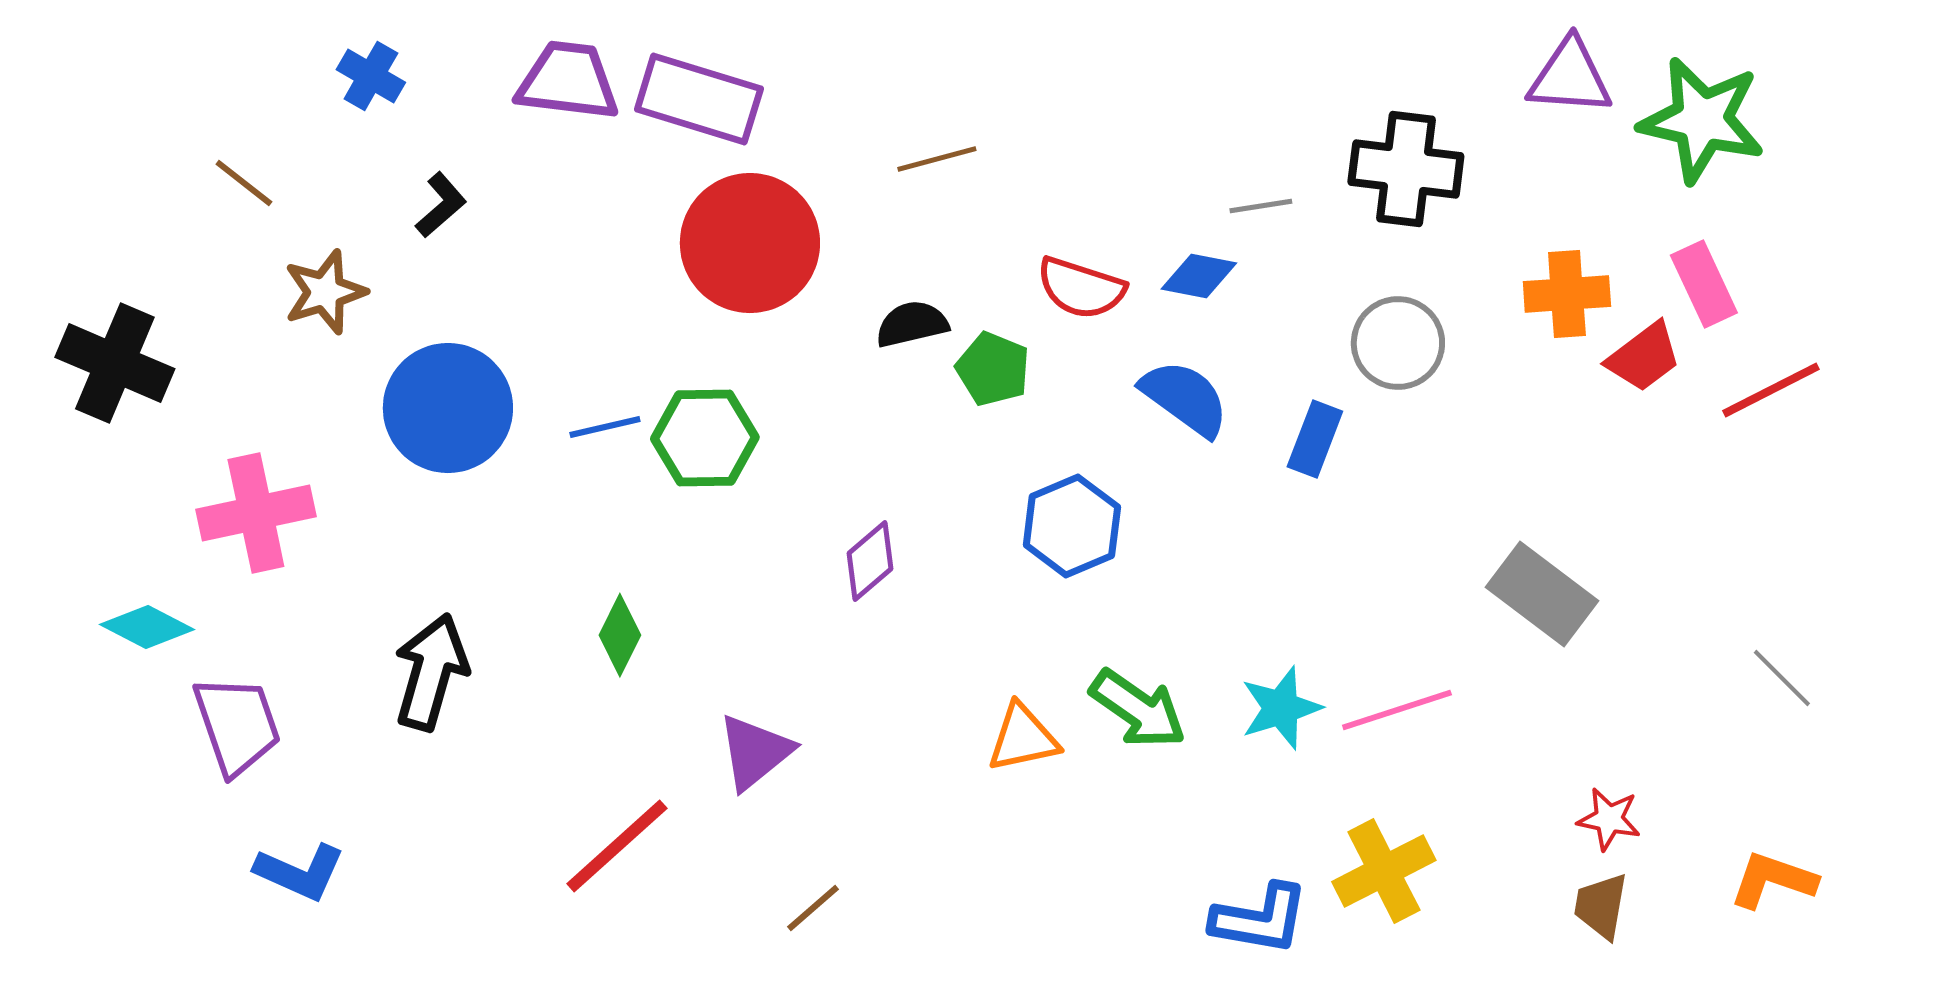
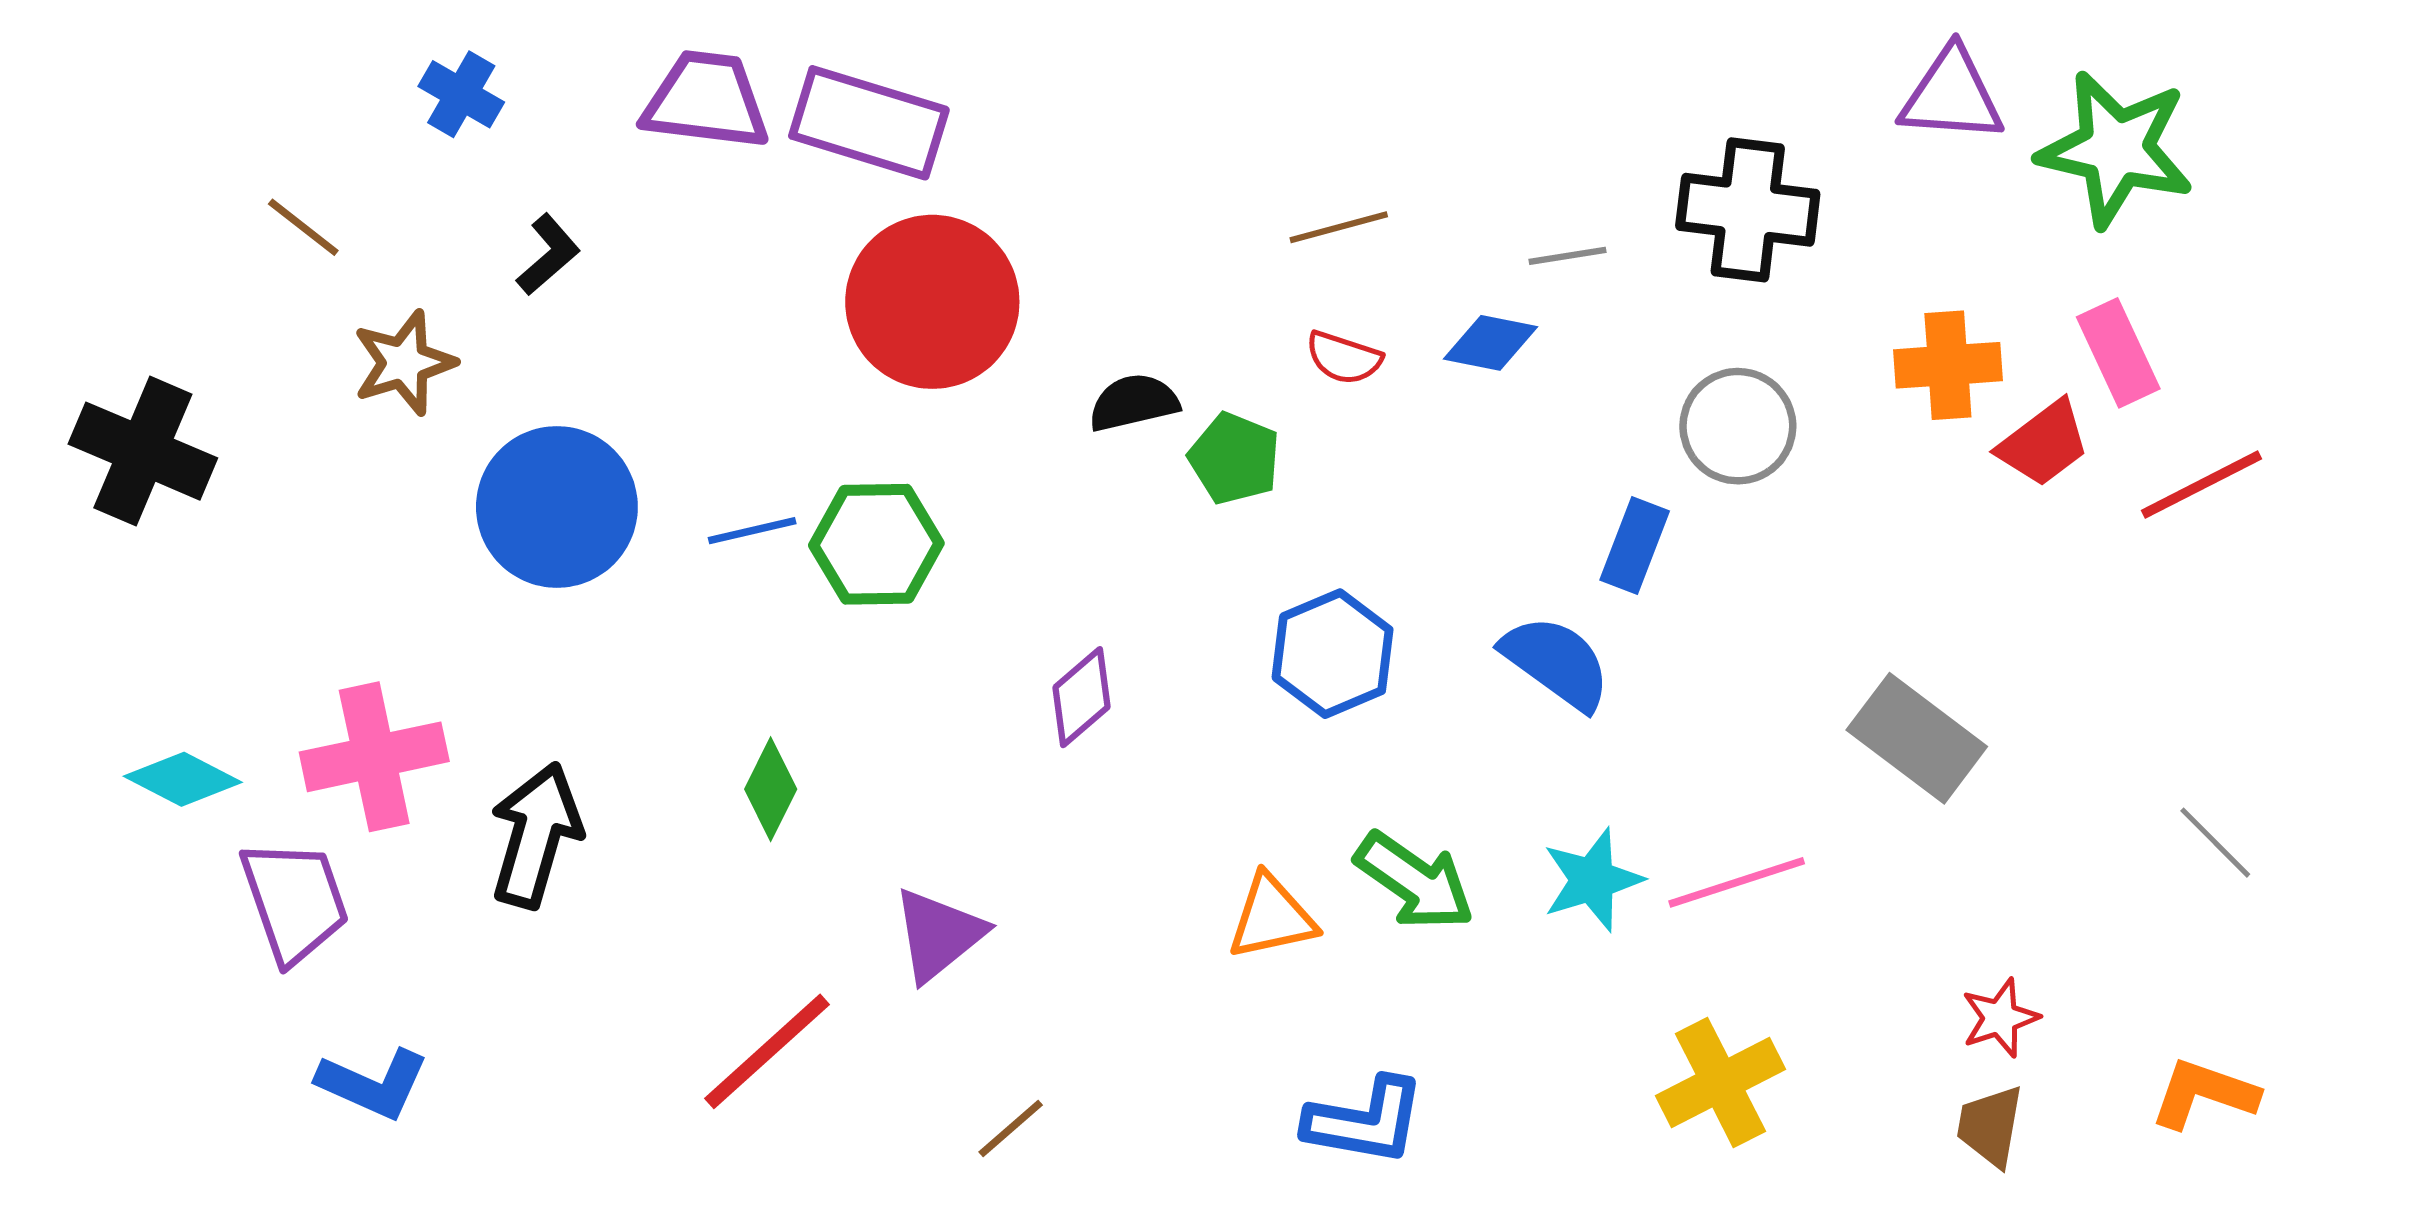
brown line: (937, 159) -> (1339, 227), moved
red semicircle: (1081, 288) -> (1344, 358), size x0.7
blue semicircle: (1185, 398) -> (1556, 662), moved
pink cross: (256, 513) -> (374, 757), moved
red star: (1609, 819) -> (2000, 1018), turned -30
blue L-shape: (1260, 919) -> (1365, 1121), moved

